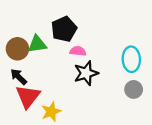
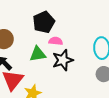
green triangle: (37, 44) -> (38, 54), moved

